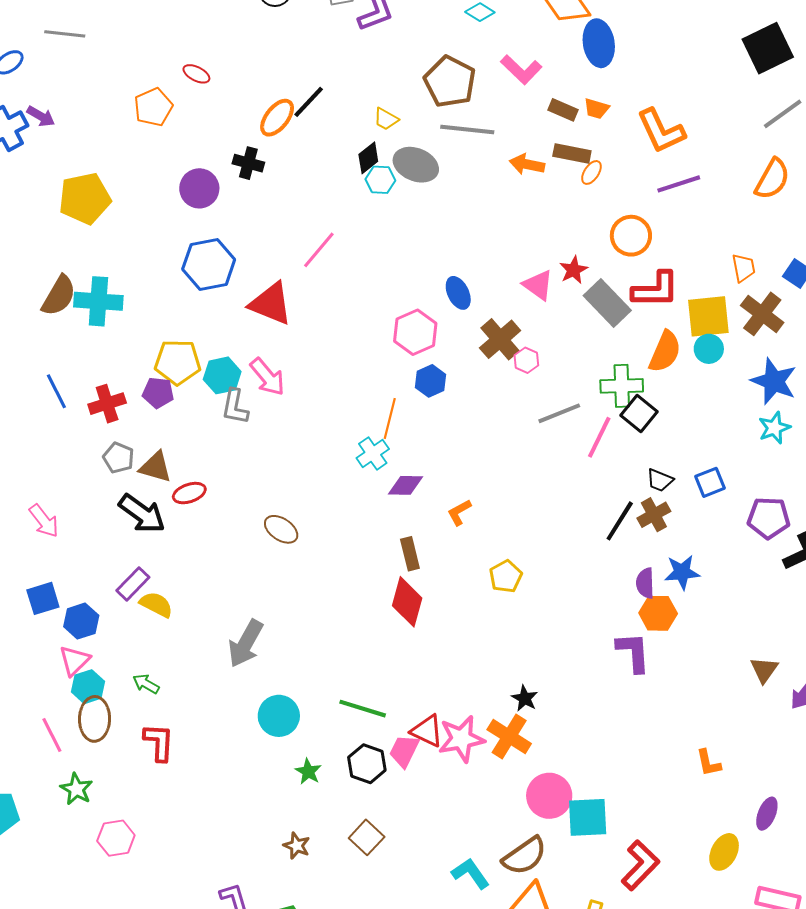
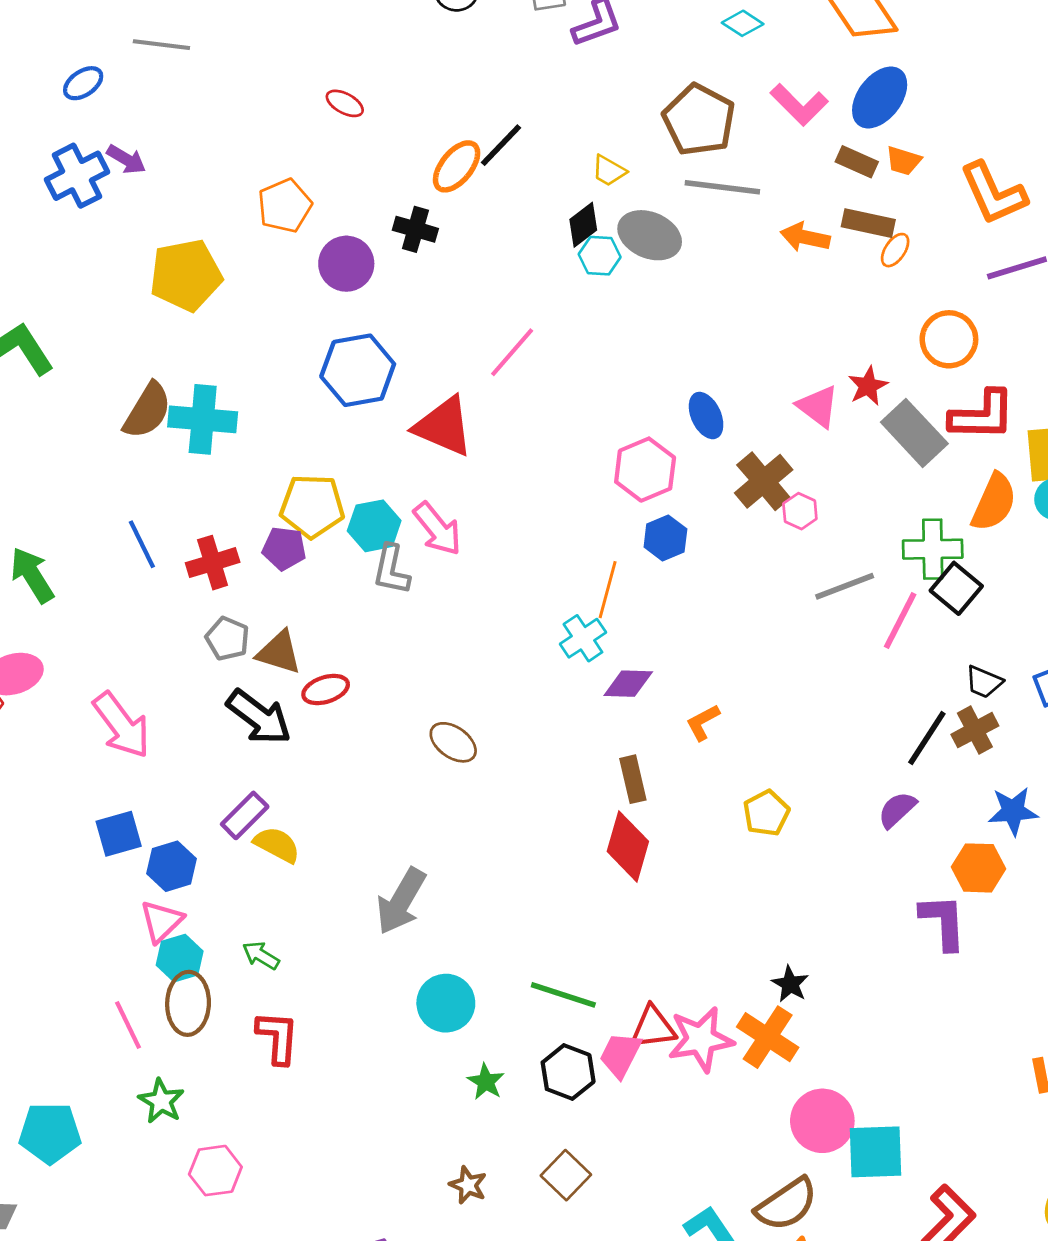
blue ellipse: (599, 43) -> (880, 97), moved, turned 45
orange pentagon: (153, 107) -> (285, 206), moved
pink arrow: (44, 521) -> (122, 725), size x1.4
purple semicircle: (645, 583) -> (897, 810), moved, turned 48
red triangle: (427, 731) -> (653, 1027), turned -33

